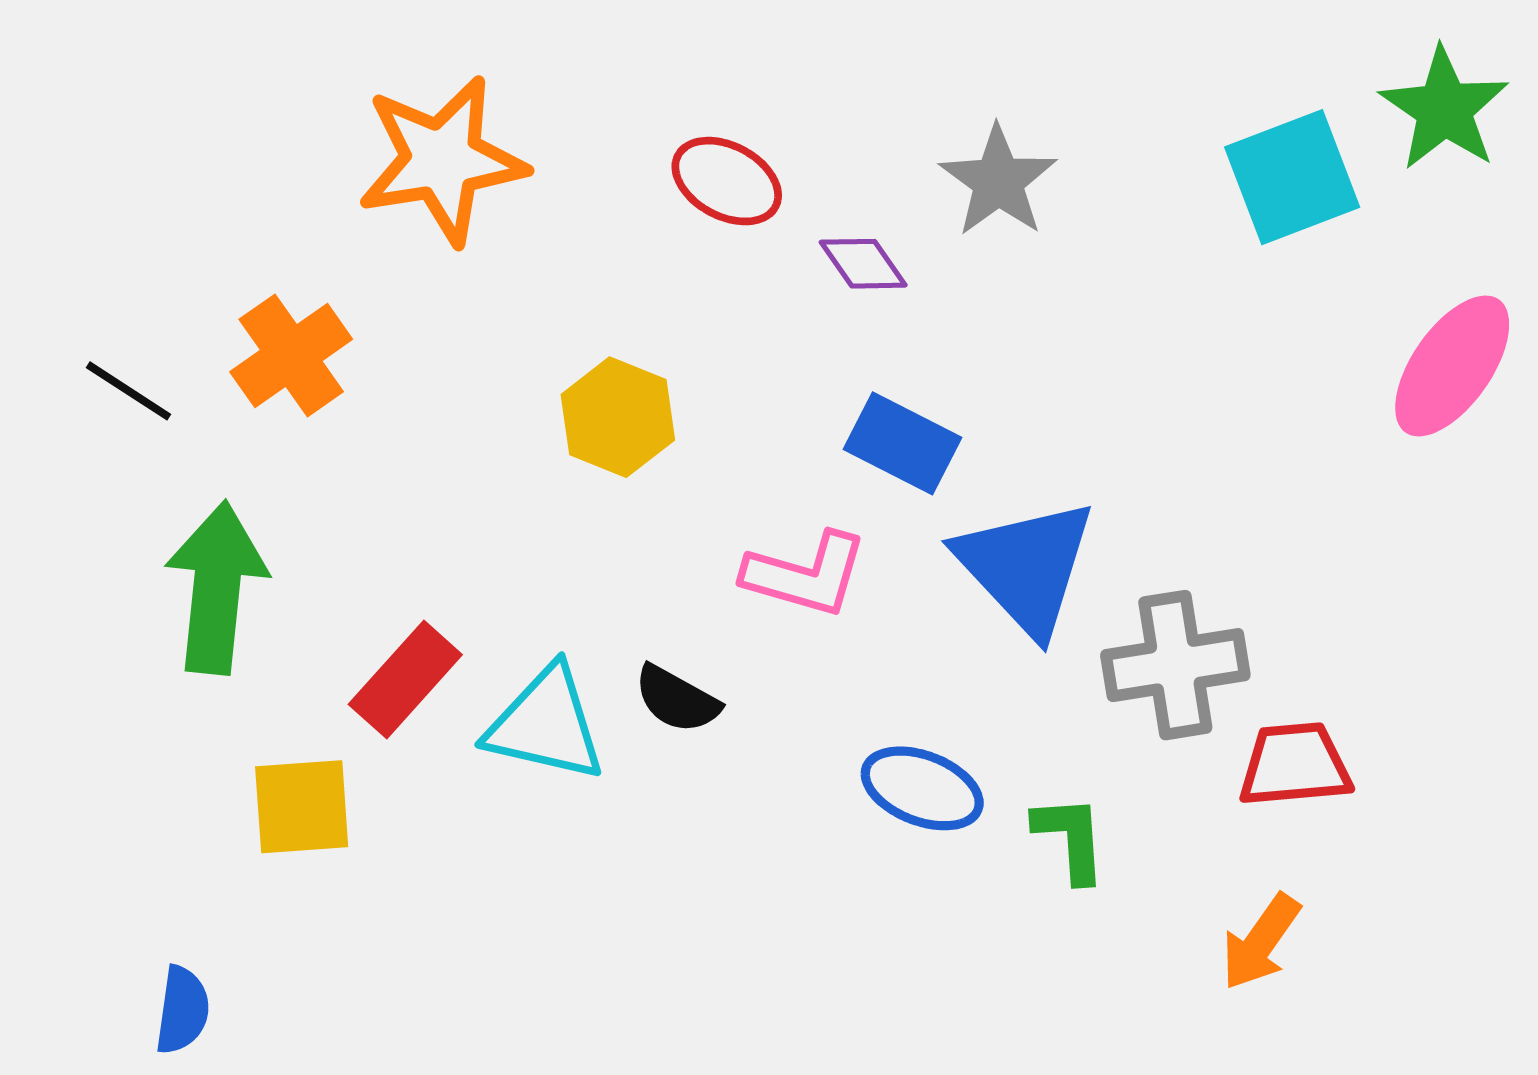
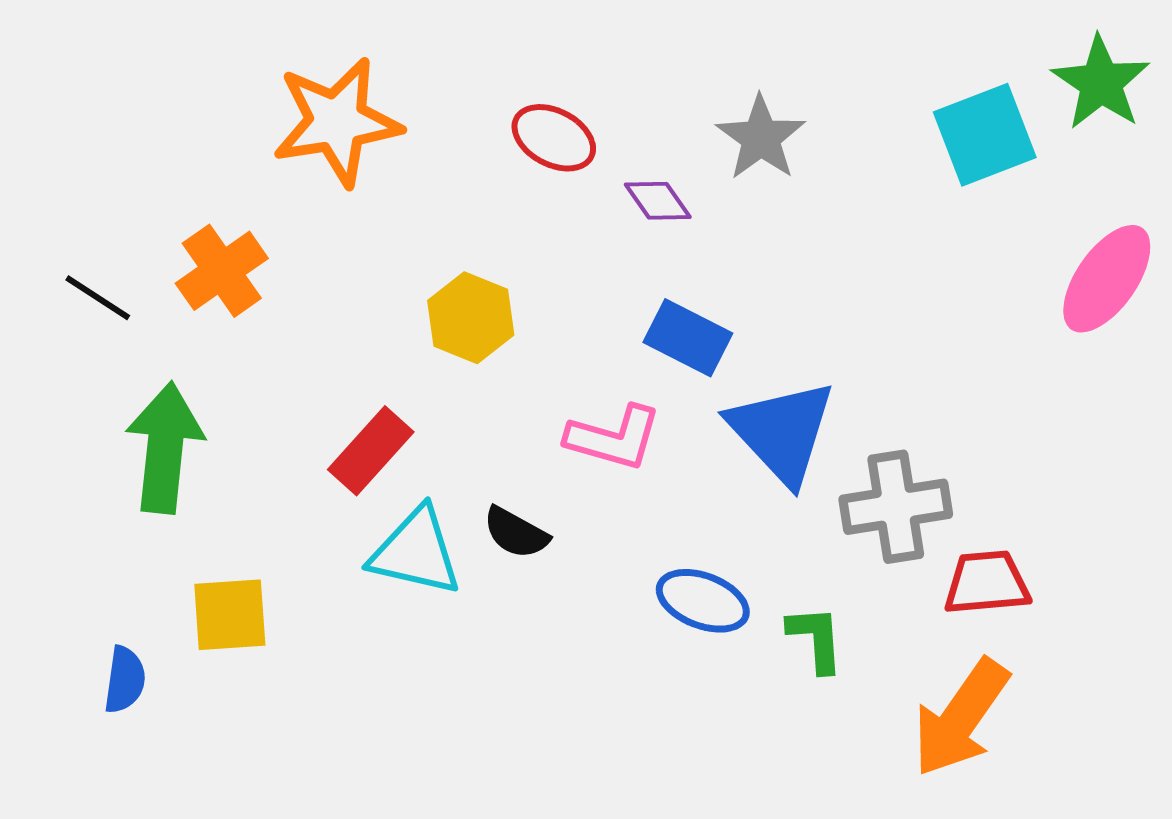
red rectangle: (405, 680) -> (371, 451), moved
orange arrow: (1261, 942) -> (961, 718), size x1.6
blue semicircle: (182, 1010) -> (125, 680), moved

